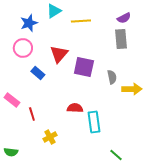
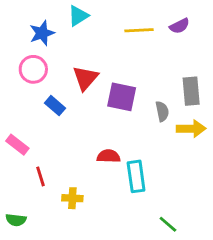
yellow line: (81, 21) -> (139, 30), moved
gray rectangle: (121, 39) -> (191, 91), moved
red line: (32, 114) -> (41, 176), moved
yellow cross: (50, 137) -> (72, 198), turned 32

